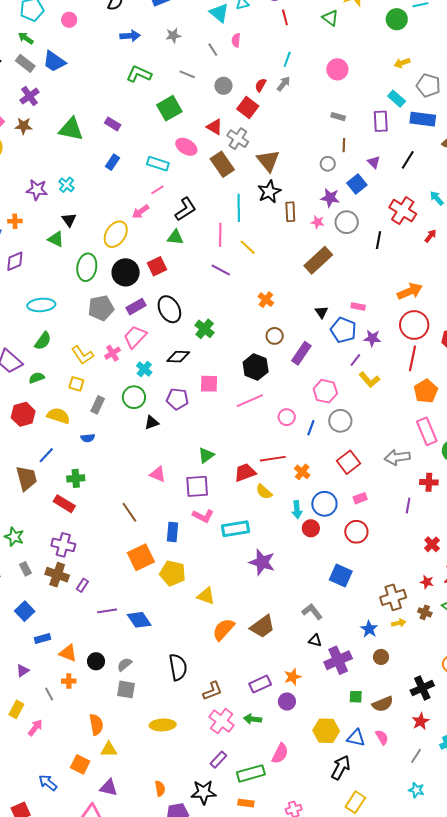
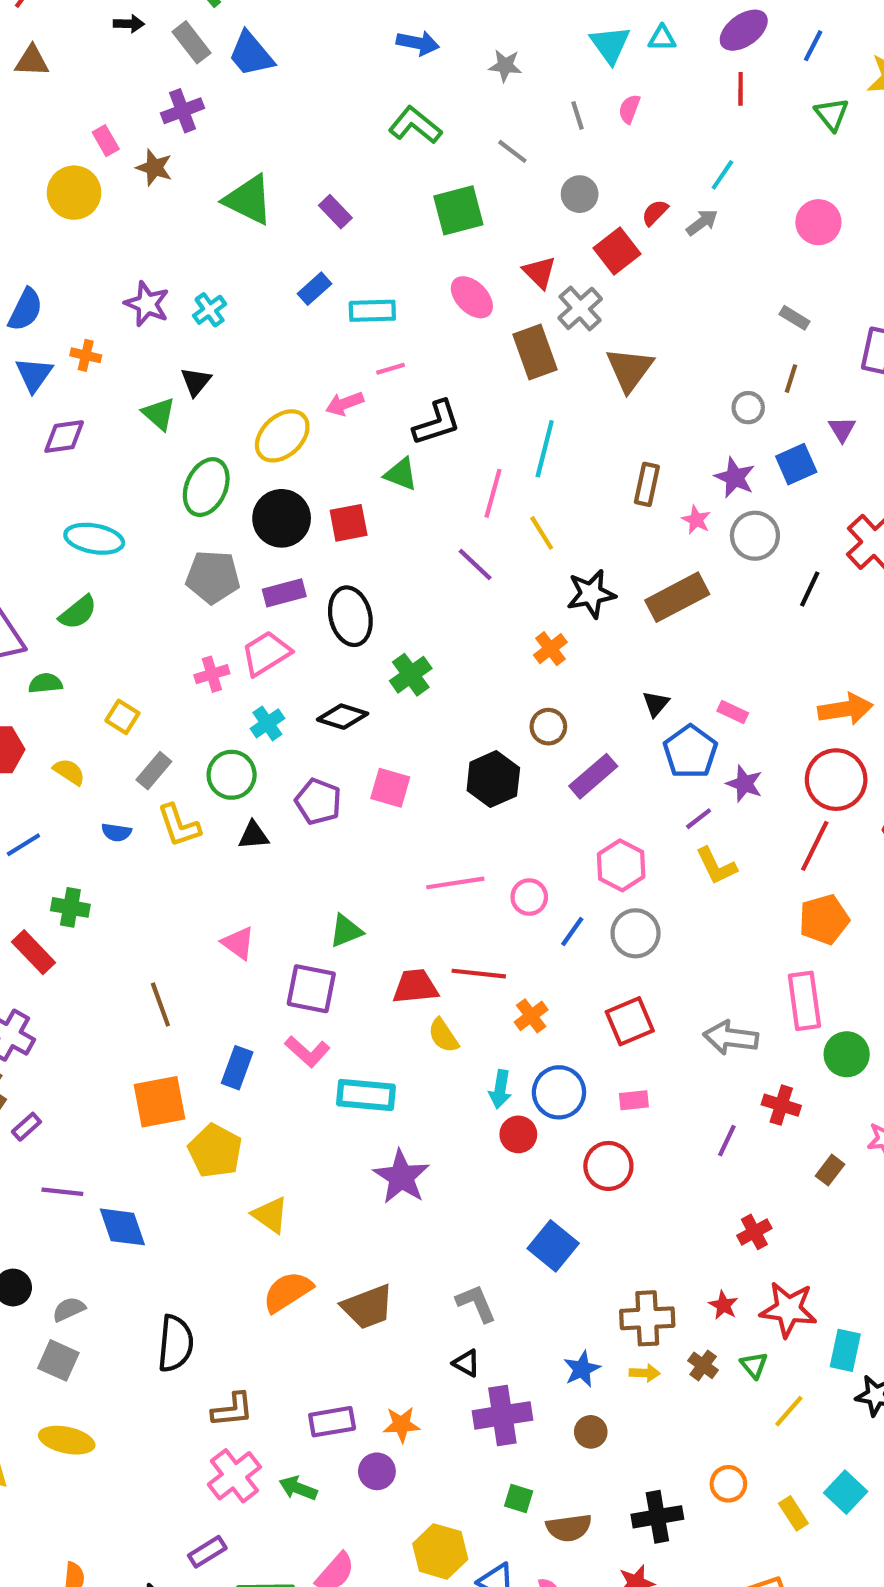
cyan rectangle: (158, 164) -> (372, 311), moved, turned -35
black star: (269, 192) -> (591, 594), moved
yellow L-shape: (83, 355) -> (179, 825), moved
pink line: (250, 401) -> (455, 883), moved
yellow semicircle: (58, 416) -> (69, 772), size x0.7
yellow ellipse: (163, 725) -> (67, 1440), moved

